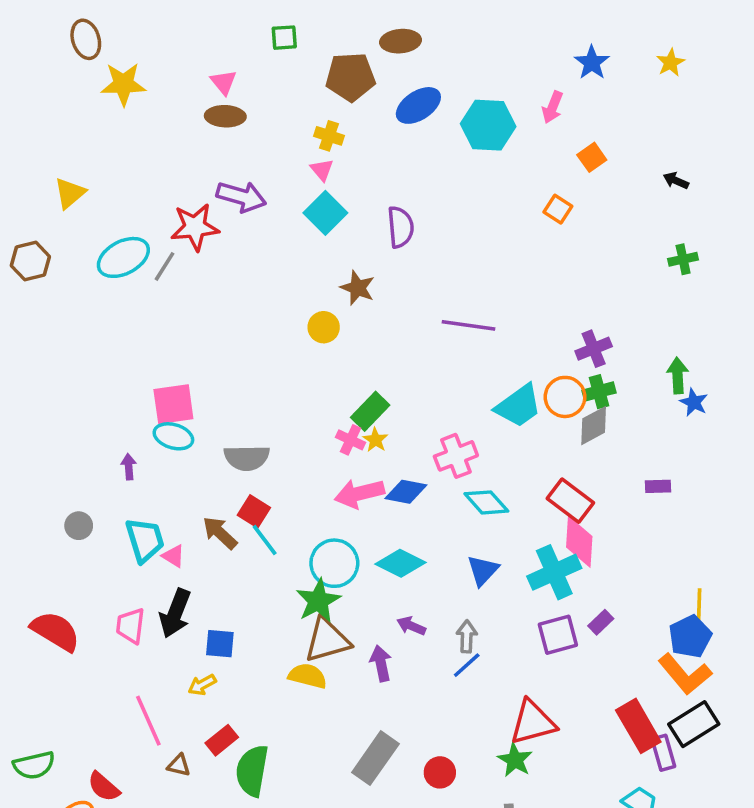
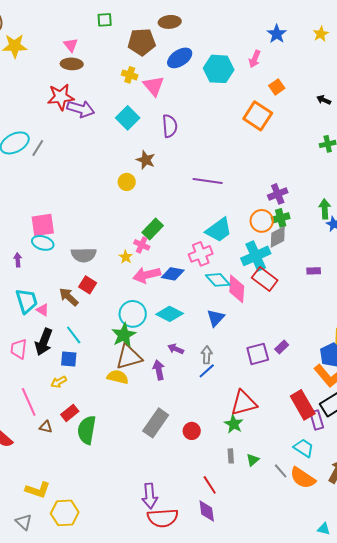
pink triangle: (322, 170) -> (154, 86), moved, size x1.6
orange square: (558, 209) -> (258, 116), size x1.8
red star: (195, 227) -> (61, 97), moved
cyan trapezoid: (519, 406) -> (219, 230), moved
yellow star: (375, 440) -> (126, 257), moved
cyan line: (265, 540) -> (74, 335), moved
pink diamond: (579, 542) -> (237, 289), moved
cyan cross: (554, 572) -> (256, 256), moved

